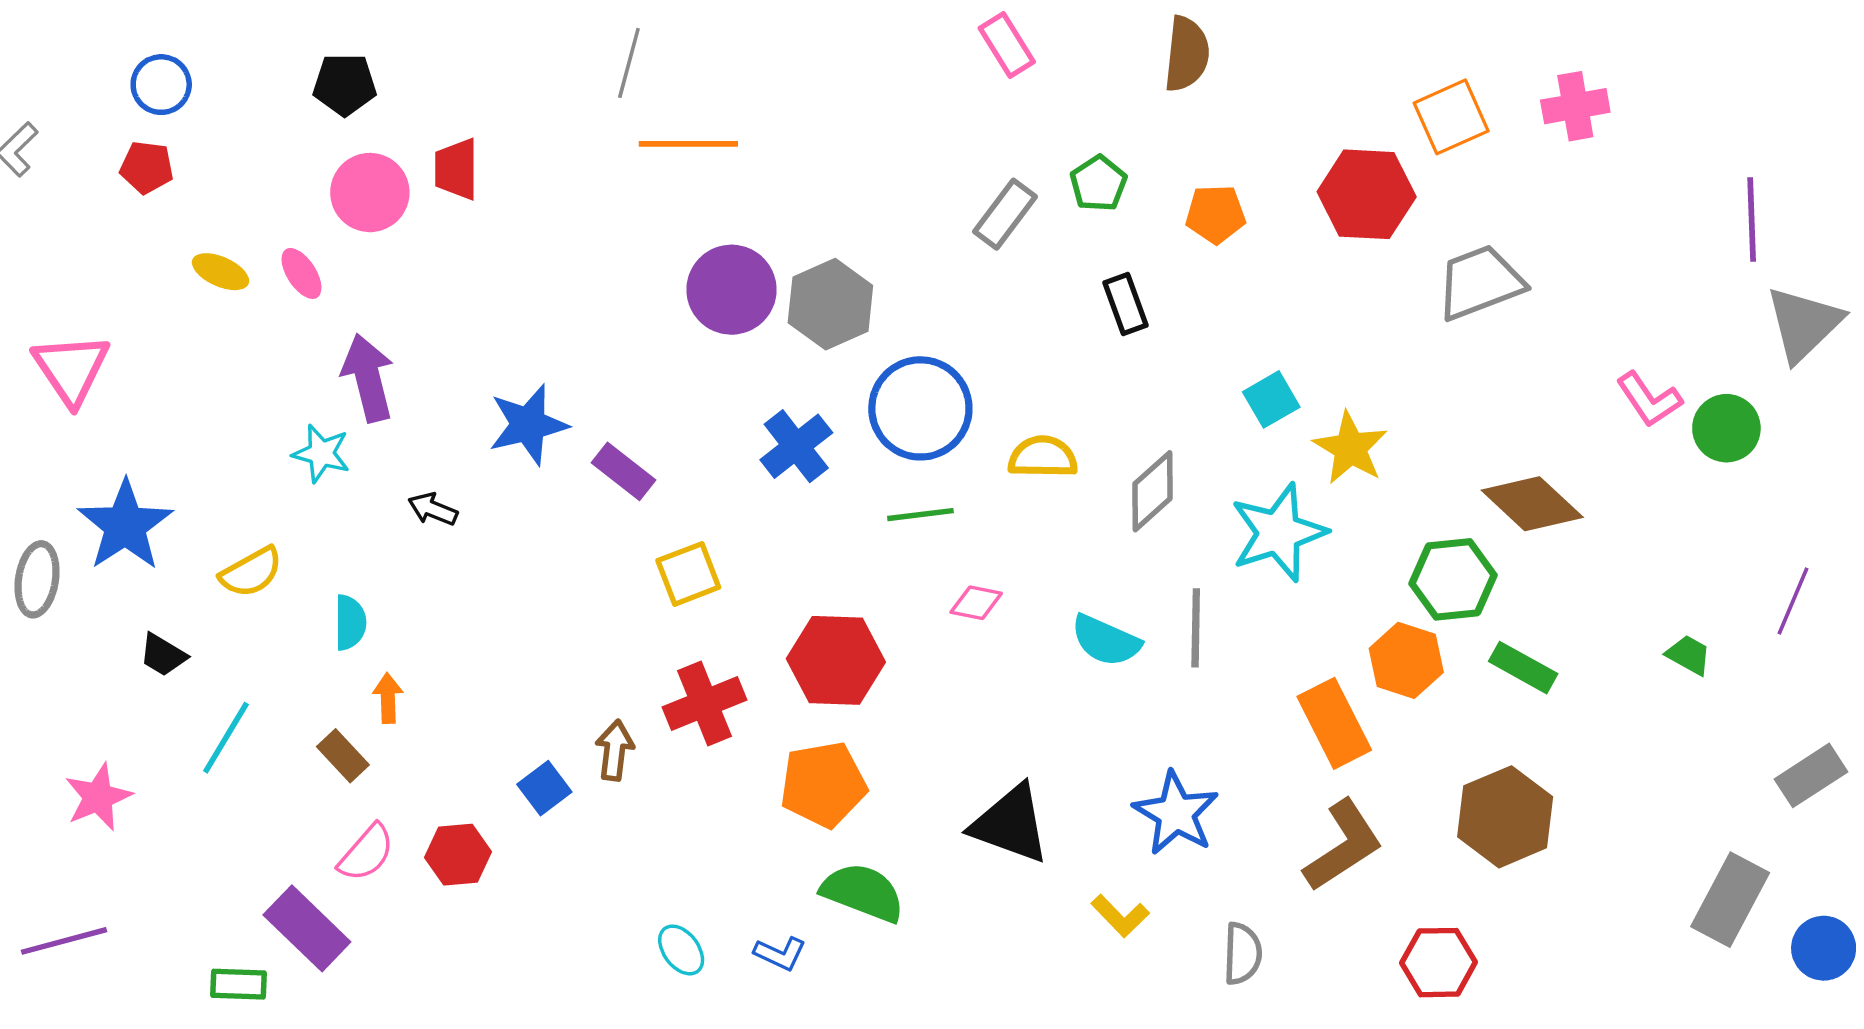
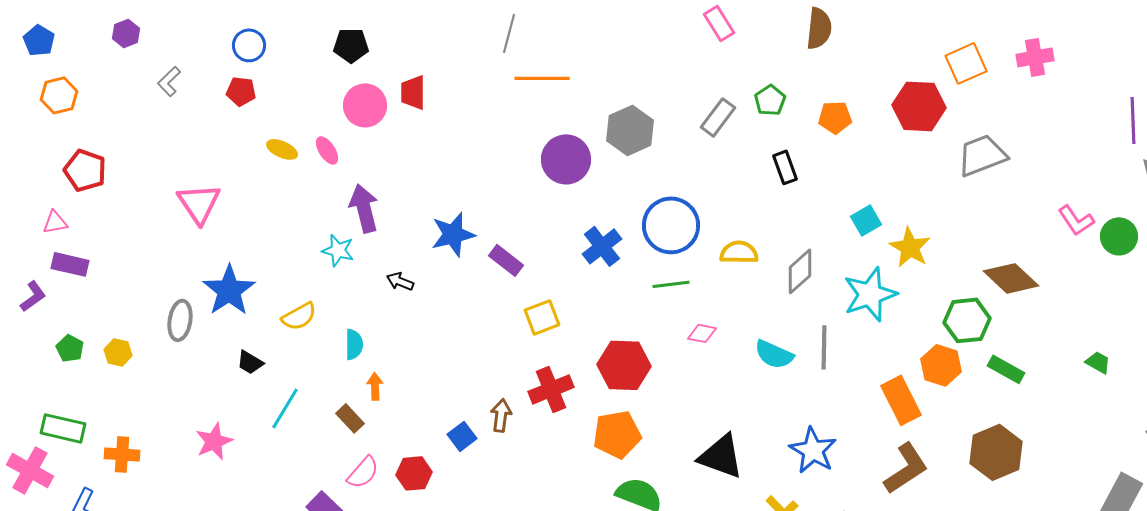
gray hexagon: (830, 304) -> (630, 130), moved

